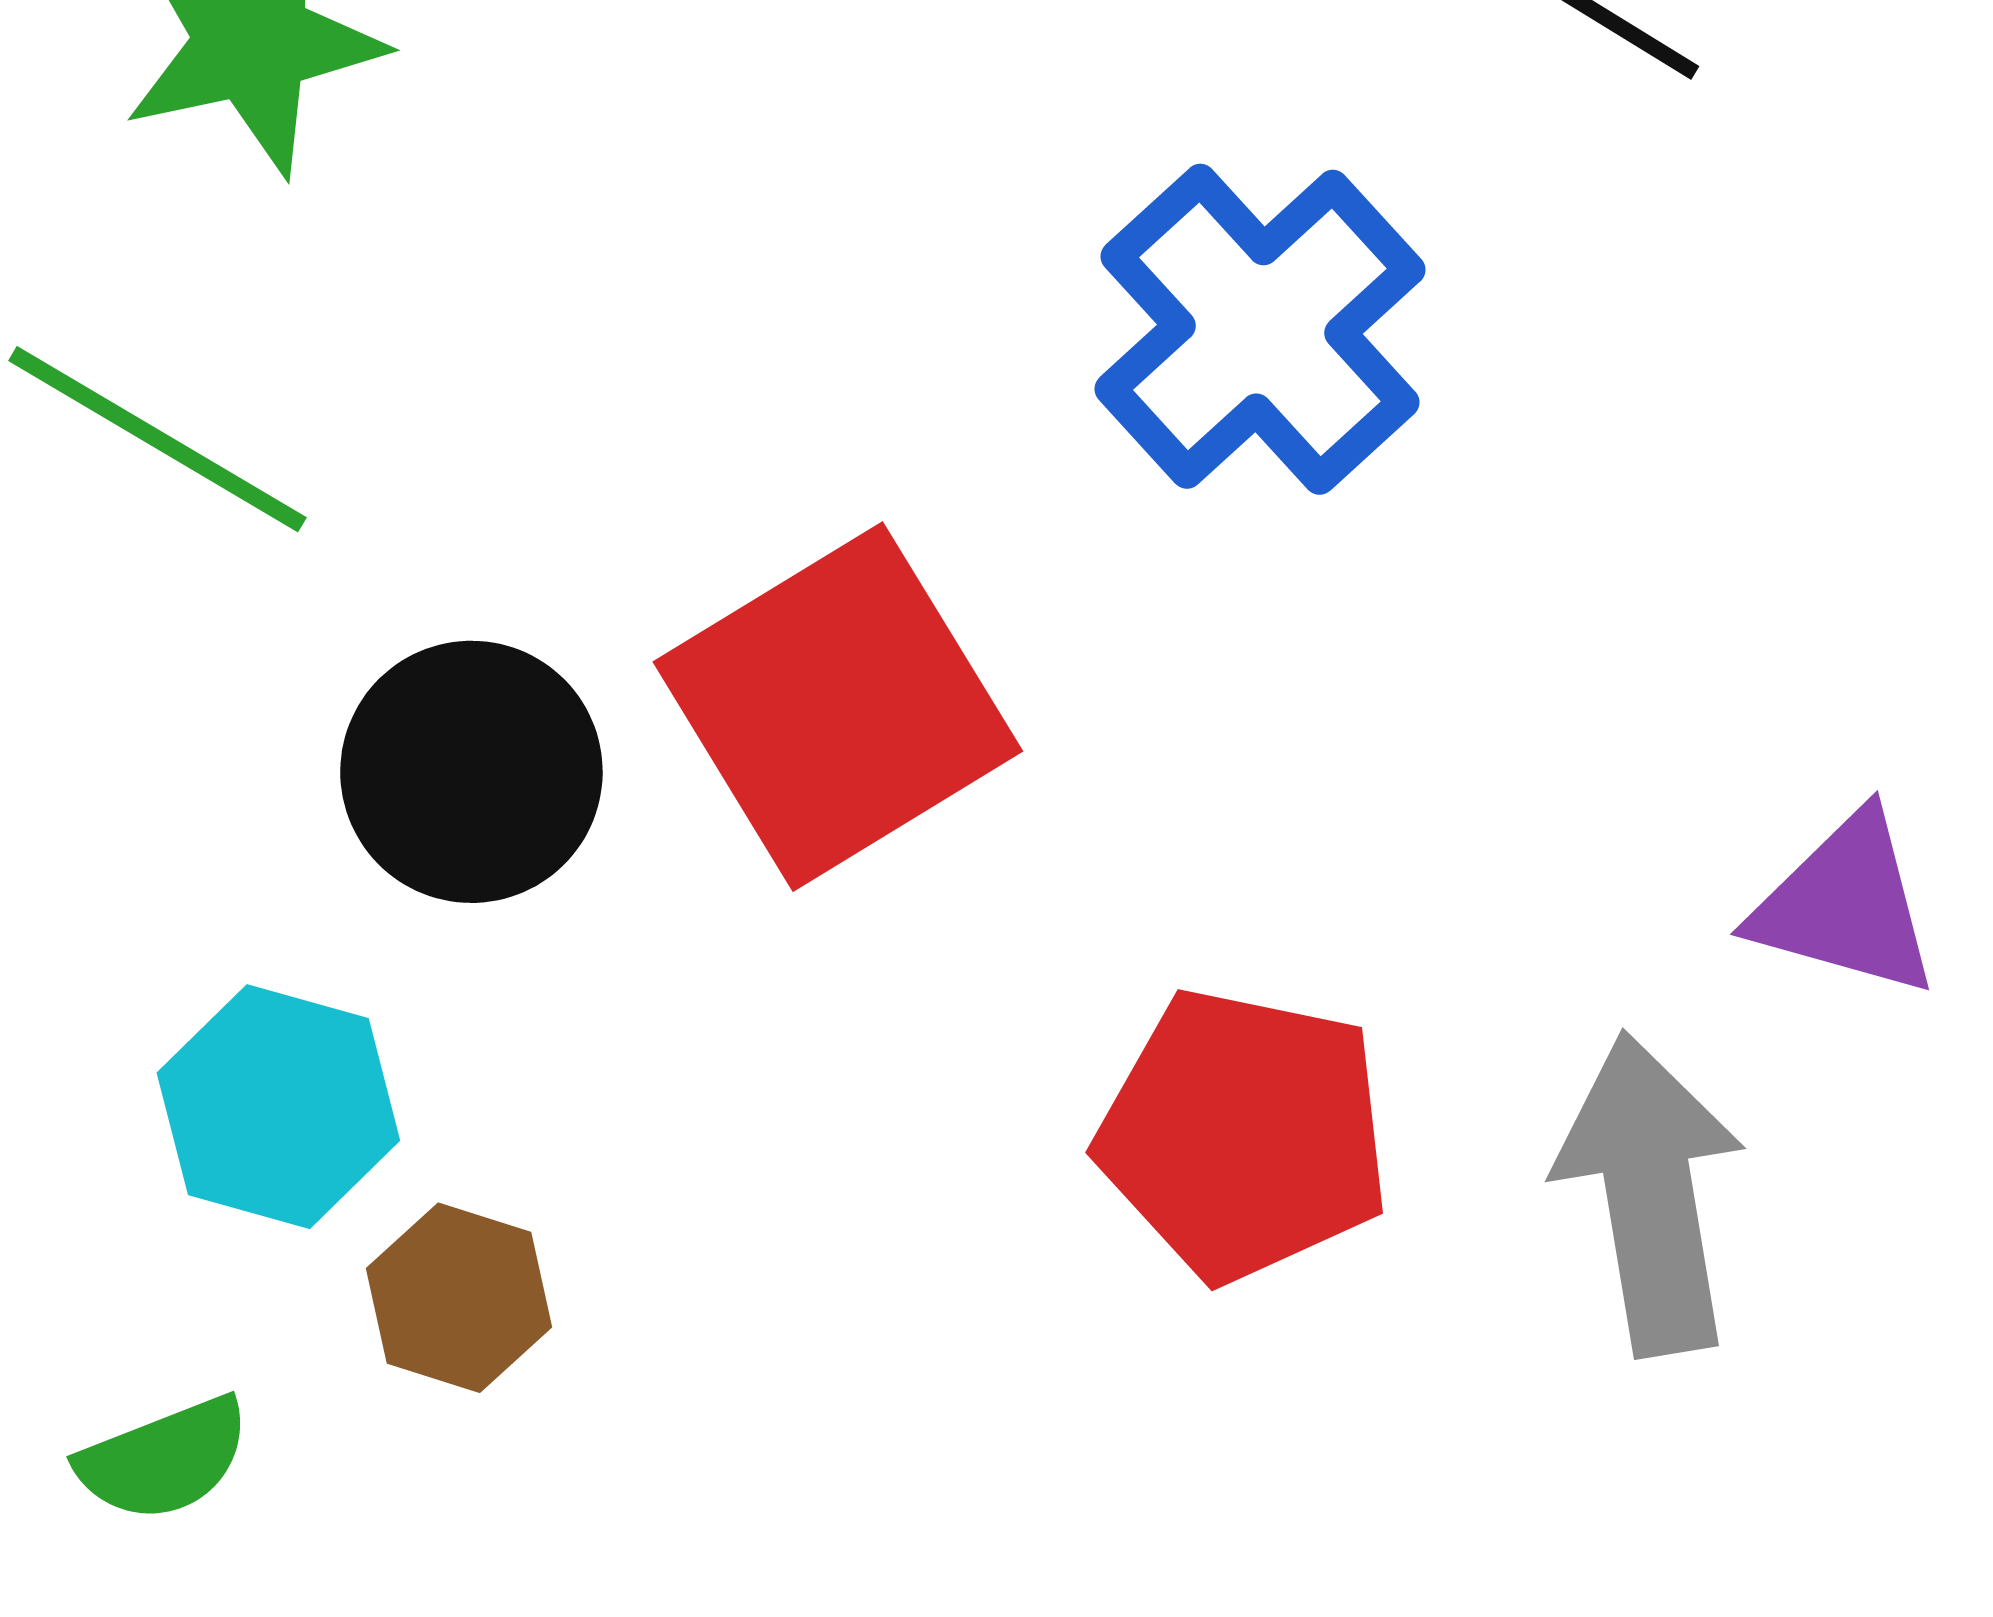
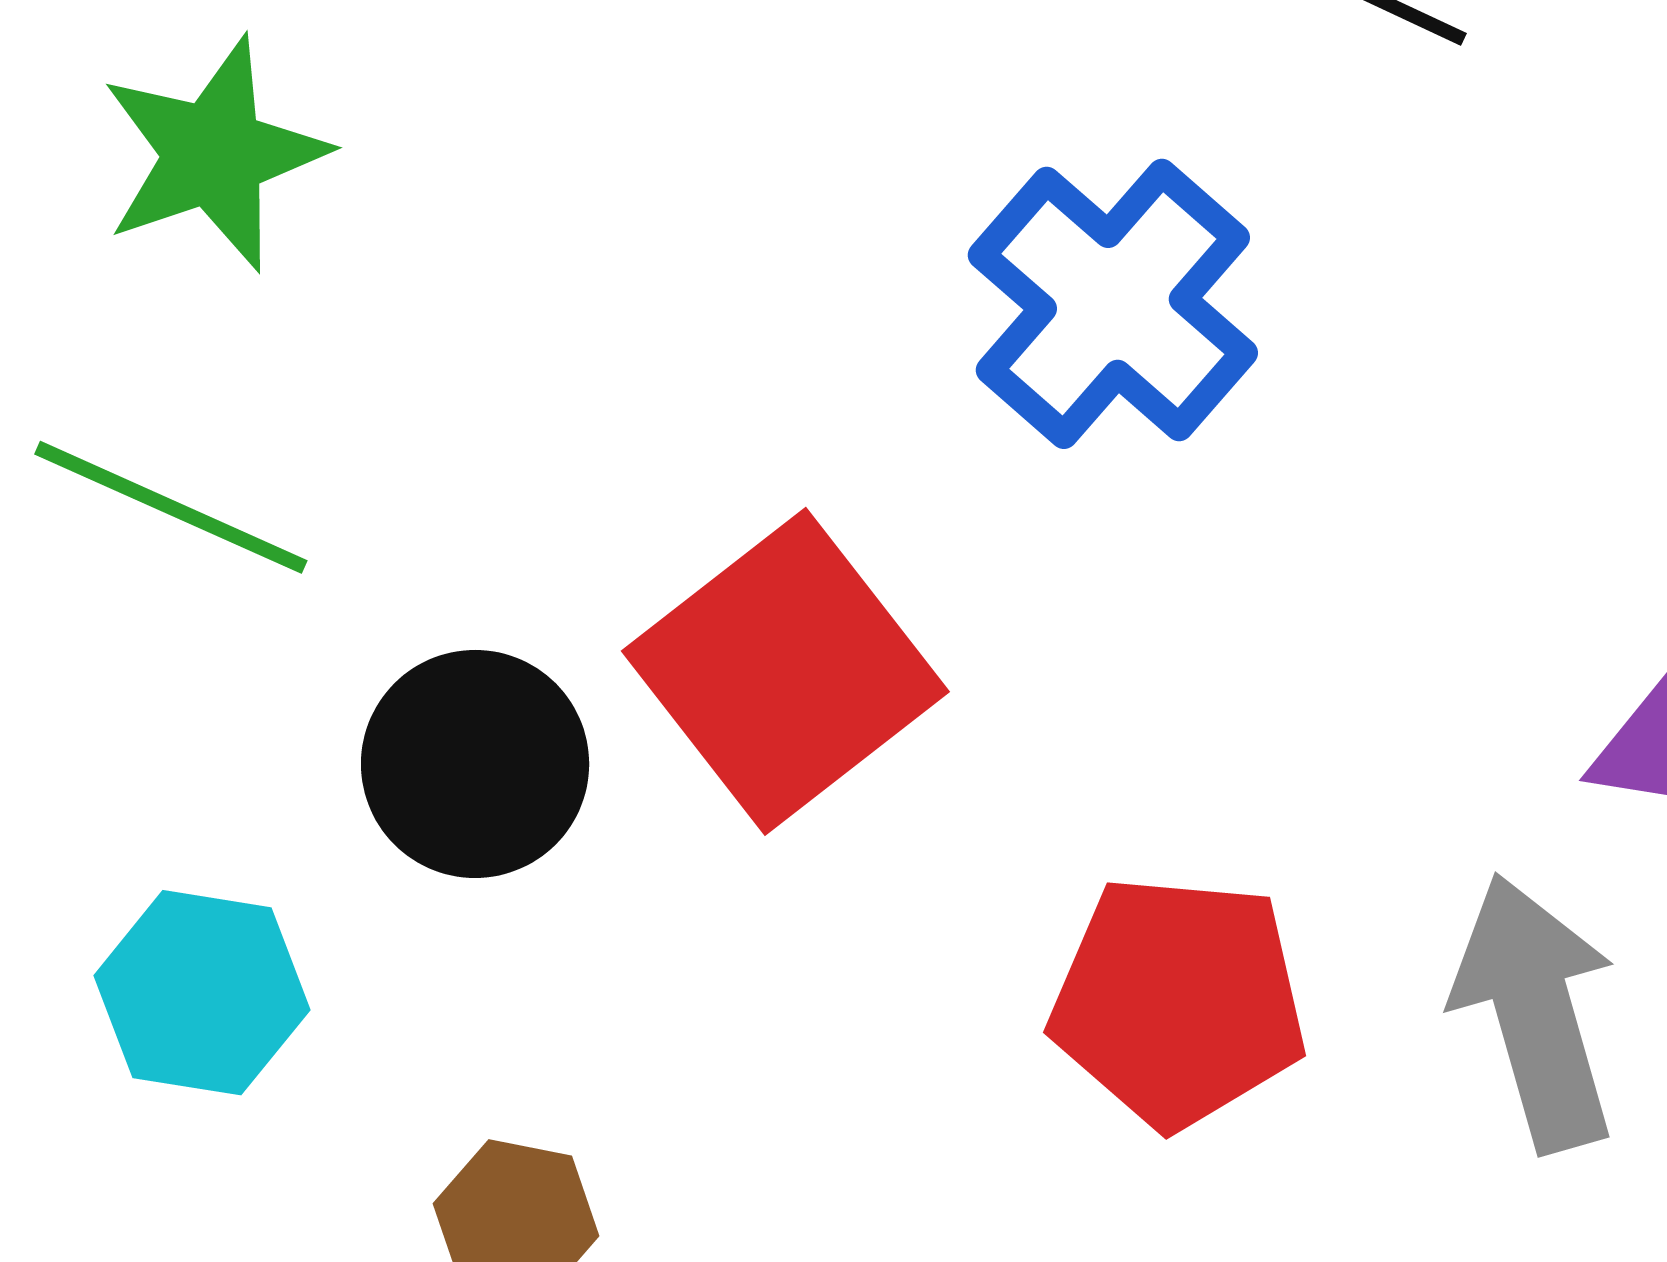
cyan hexagon: (278, 1107) -> (202, 993), moved

